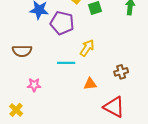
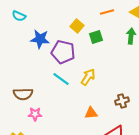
brown semicircle: (22, 51) -> (23, 94), moved
cyan line: (66, 63) -> (61, 79), moved, turned 36

